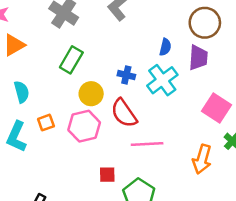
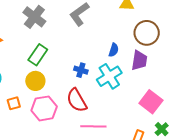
yellow circle: (91, 94) -> (35, 81), moved

